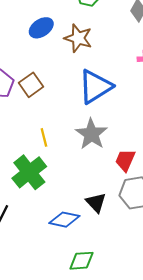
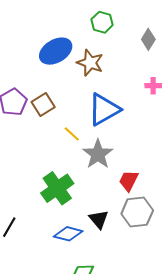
blue ellipse: (41, 28) -> (56, 51), size x1.4
yellow line: (44, 137) -> (72, 134), moved, turned -36
green cross: (29, 172) -> (57, 188), moved

